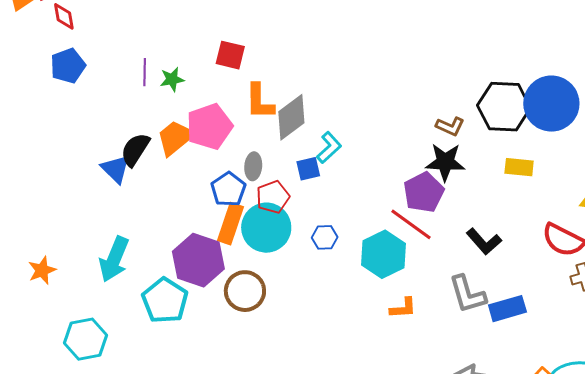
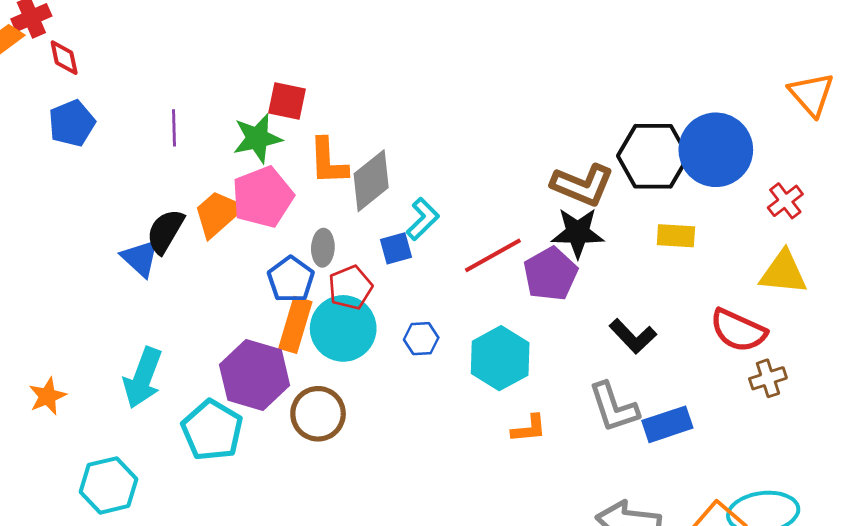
green star: (172, 79) -> (257, 138), moved, size x1.5
brown L-shape: (450, 126) -> (582, 185), size x1.6
red line: (411, 224) -> (493, 255), moved, turned -63

